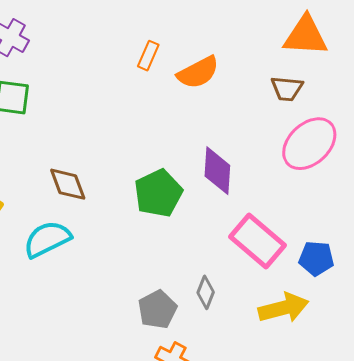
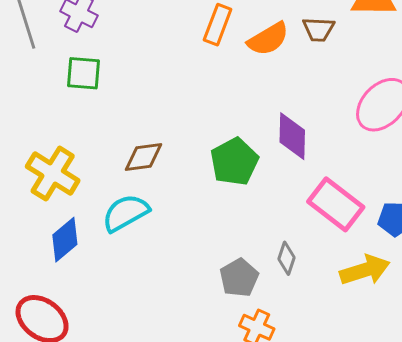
orange rectangle: (148, 56) -> (218, 25), size x1.4
brown trapezoid: (287, 89) -> (318, 29), moved
brown diamond: (68, 184) -> (144, 157), turned -75

